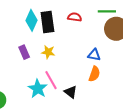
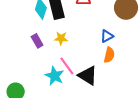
blue triangle: (94, 55) -> (107, 36), turned -32
black triangle: (71, 92) -> (88, 76), size x1.5

